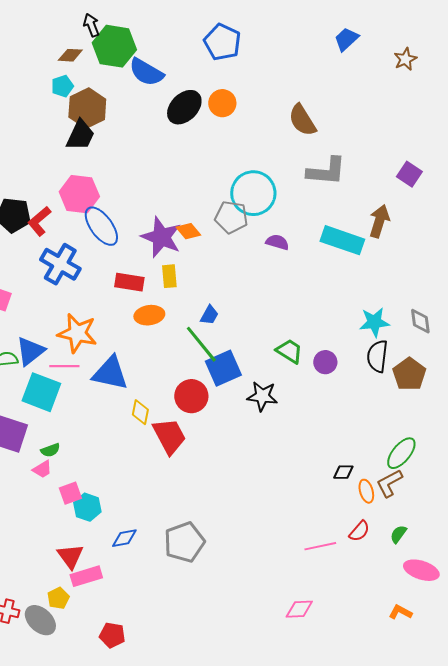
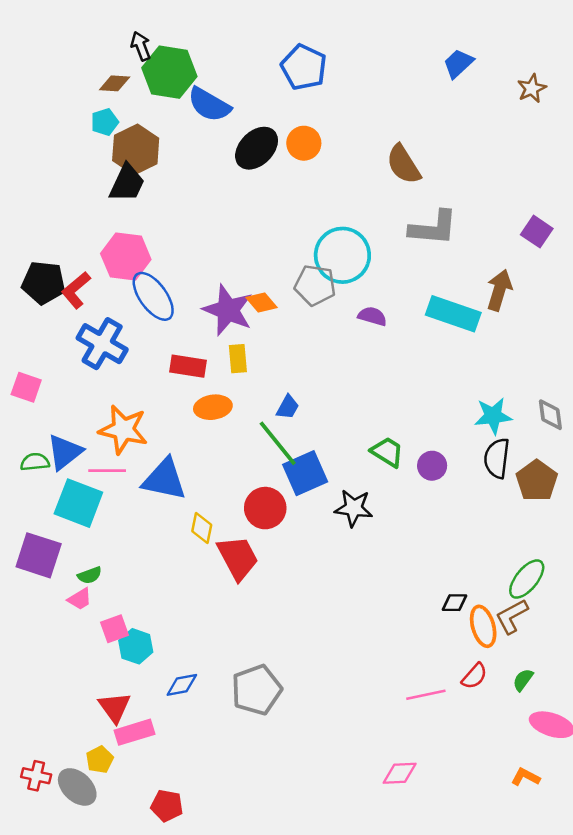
orange ellipse: (366, 491) -> (483, 626), size x1.4

